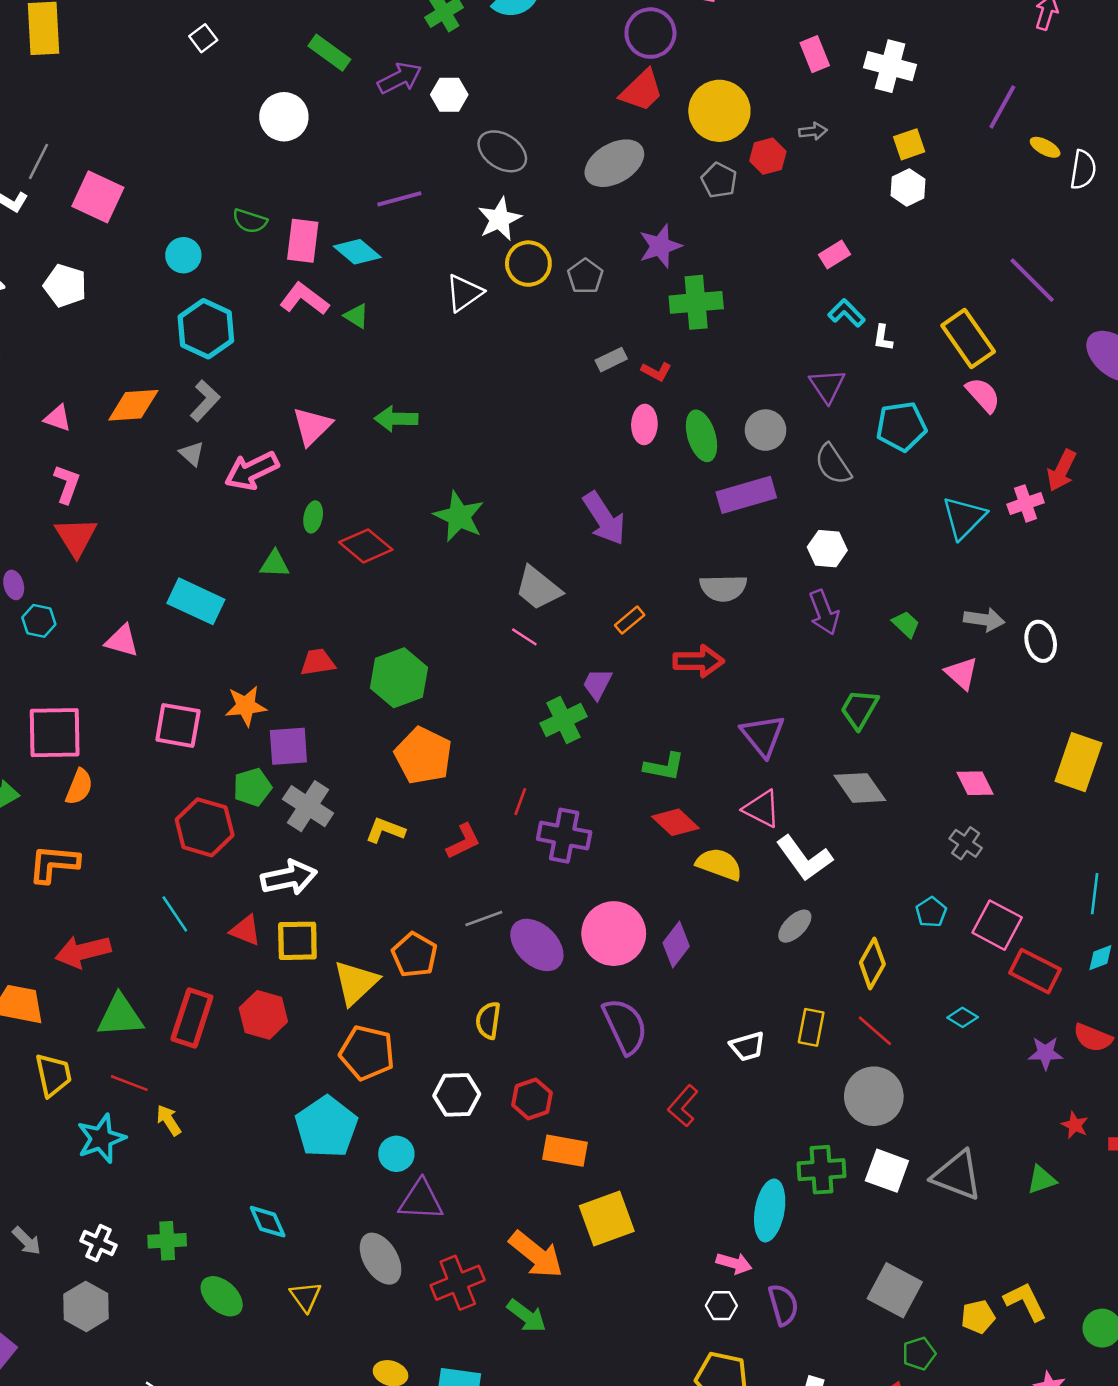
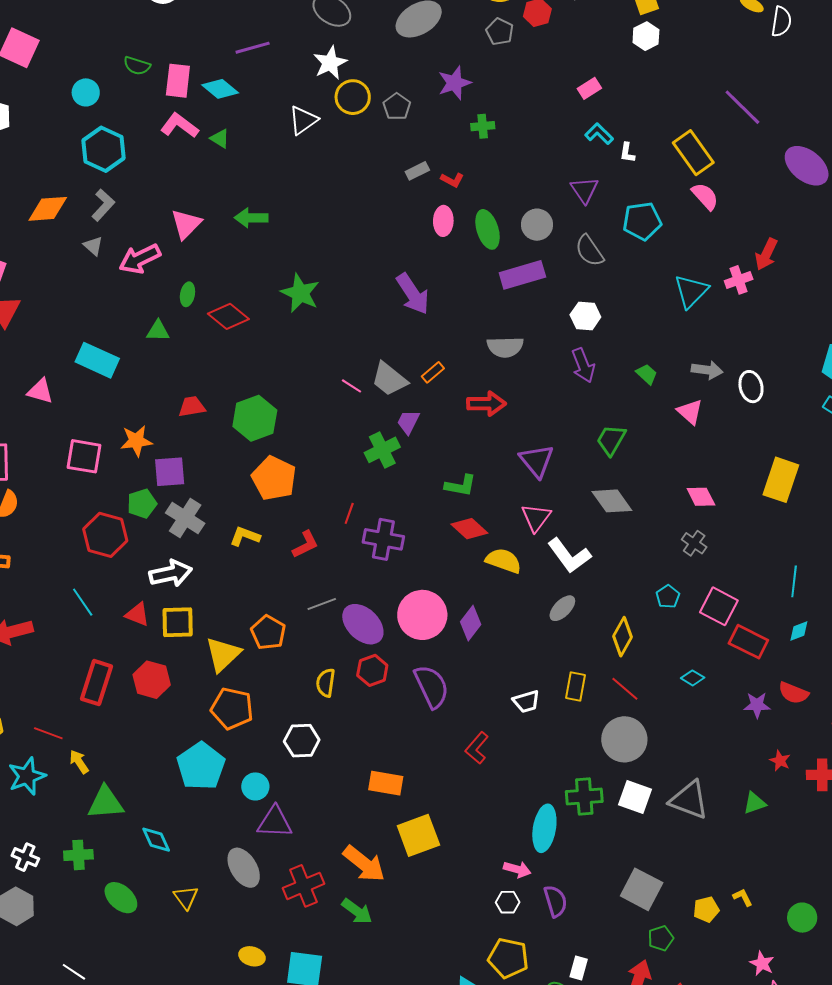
green cross: (696, 302) -> (483, 126), size x0.6
gray trapezoid: (538, 588) -> (389, 379), moved
pink triangle: (762, 809) -> (536, 518), turned 40
green triangle: (120, 1016) -> (106, 803), moved
red hexagon: (532, 1099) -> (372, 670), moved
yellow L-shape: (1025, 1301) -> (743, 897), size x0.6

